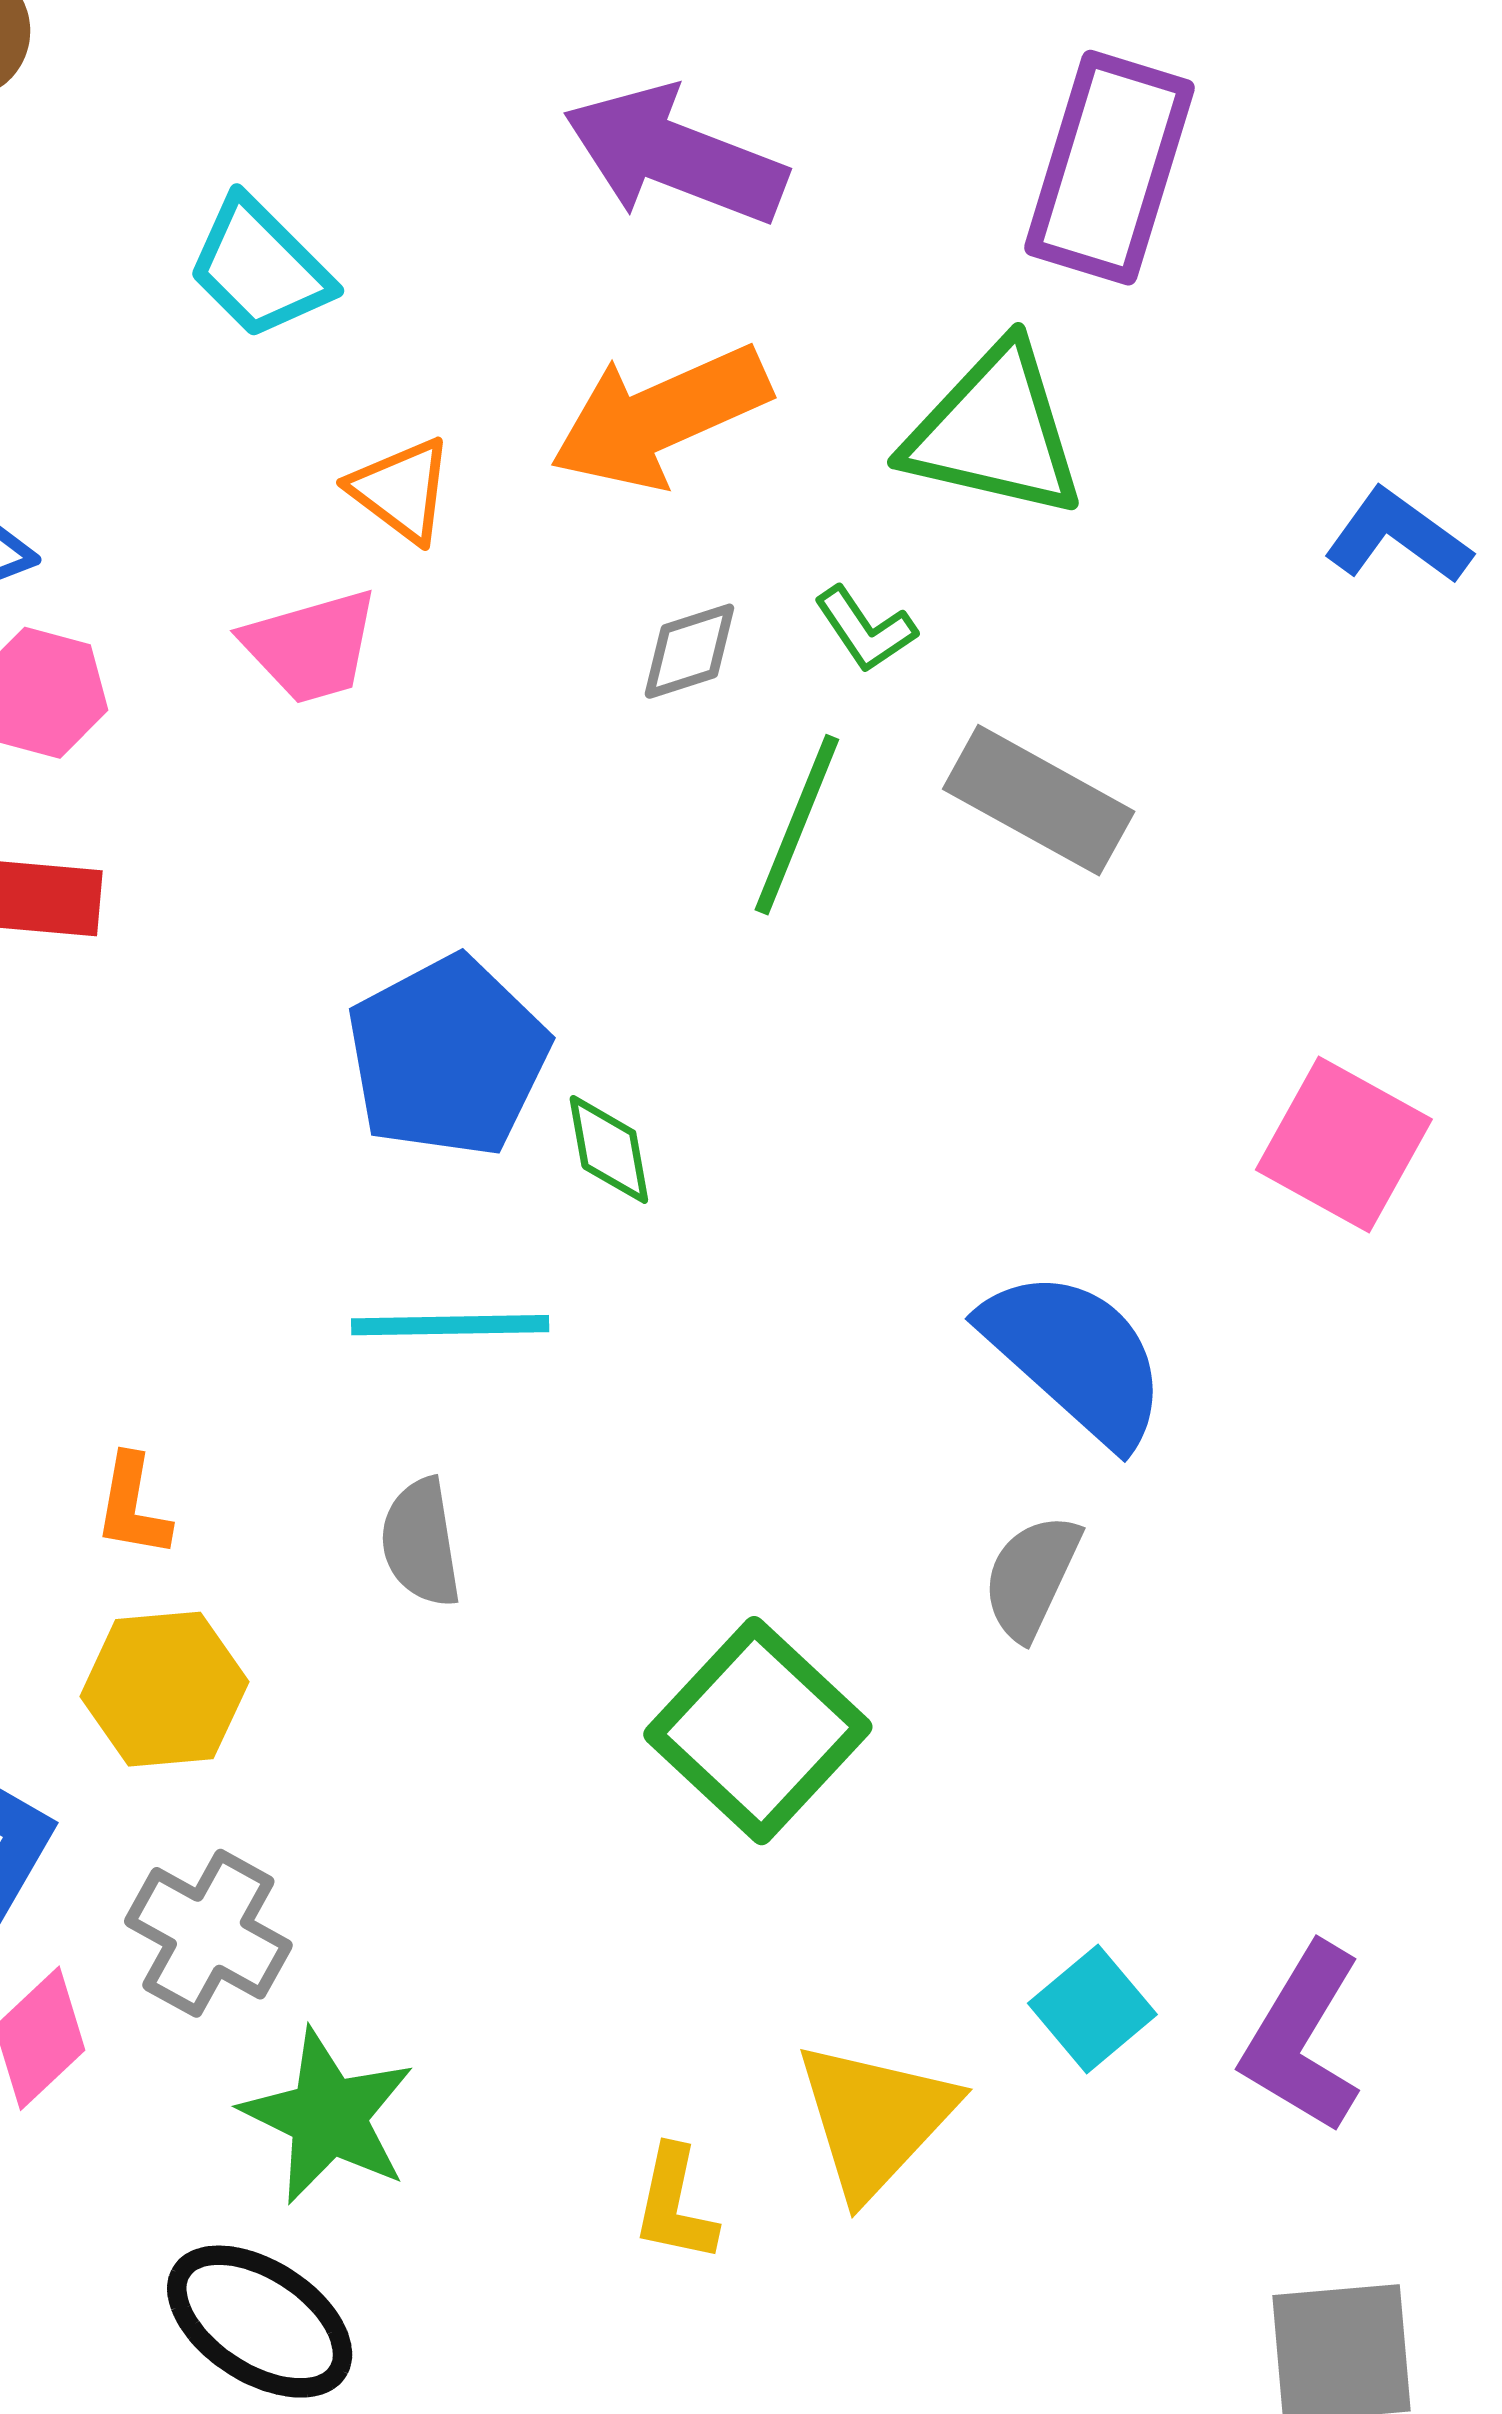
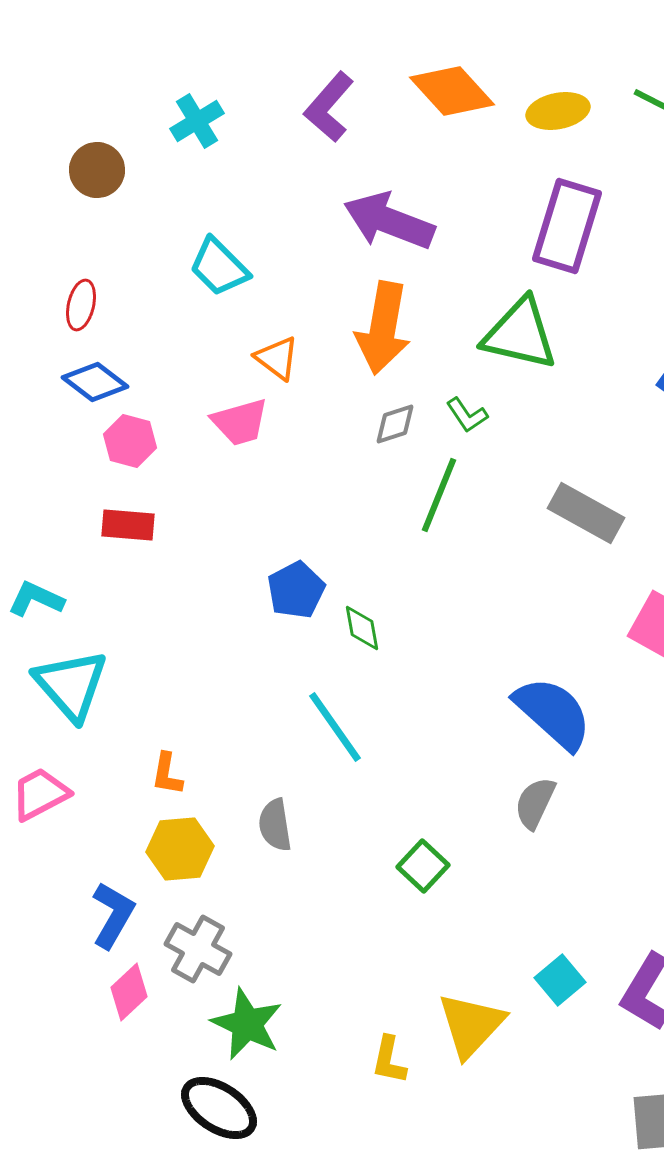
orange arrow: (660, 417) -> (383, 328), turned -56
gray rectangle: (1039, 800) -> (586, 513), moved
blue pentagon: (448, 1057) -> (296, 590), size x0.7
cyan line: (450, 1325) -> (335, 727), moved, turned 56
gray semicircle: (421, 1543) -> (275, 825), moved
green square: (758, 1731) -> (423, 866), size x0.6

